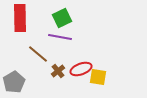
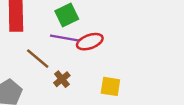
red ellipse: (81, 69) -> (90, 42), moved

